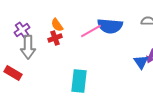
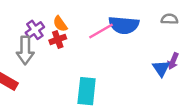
purple cross: (22, 30) -> (35, 30), moved

